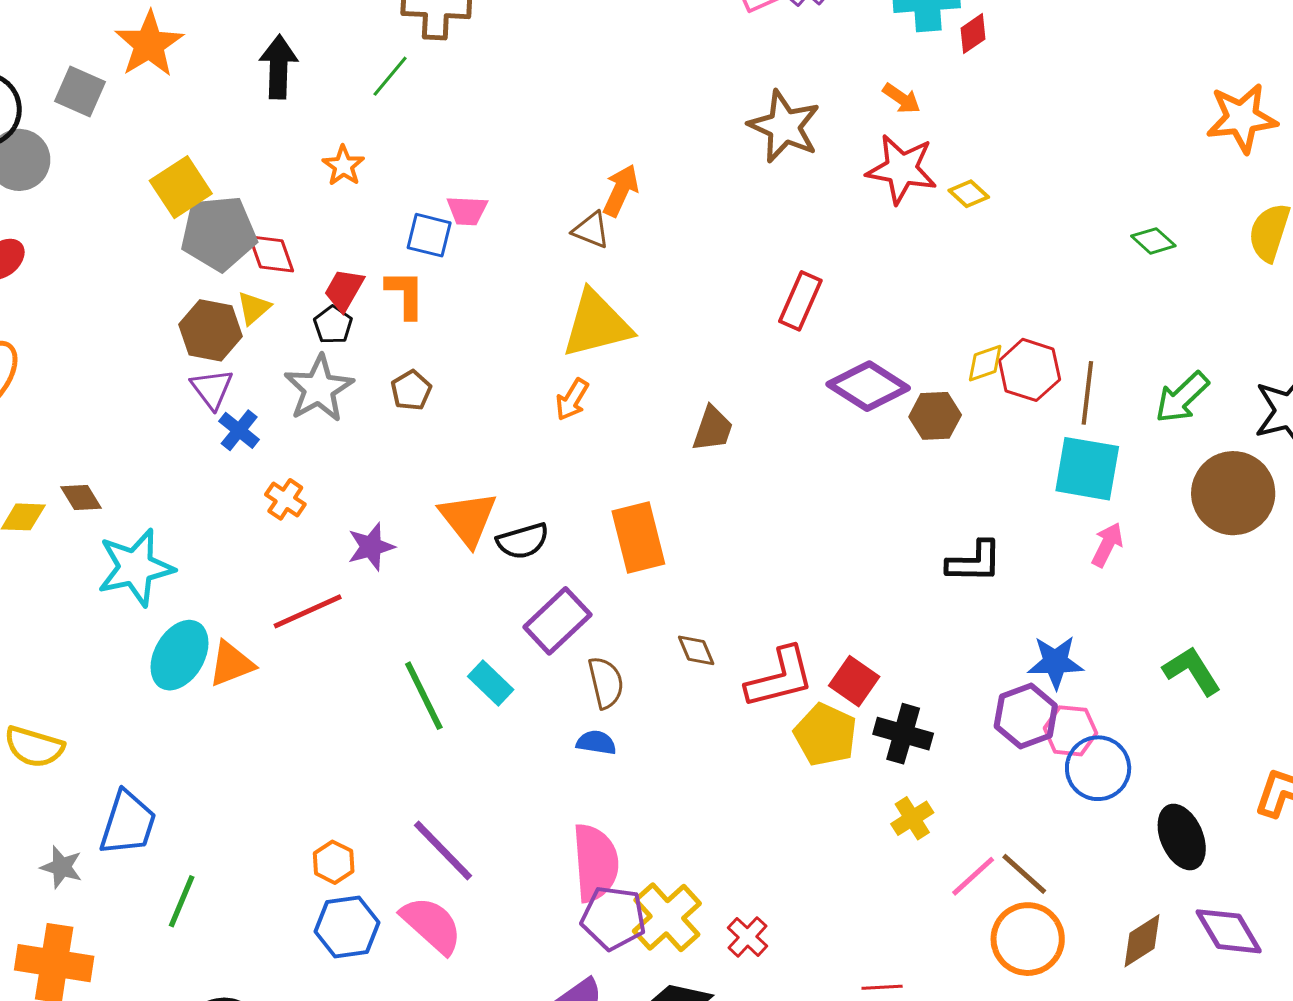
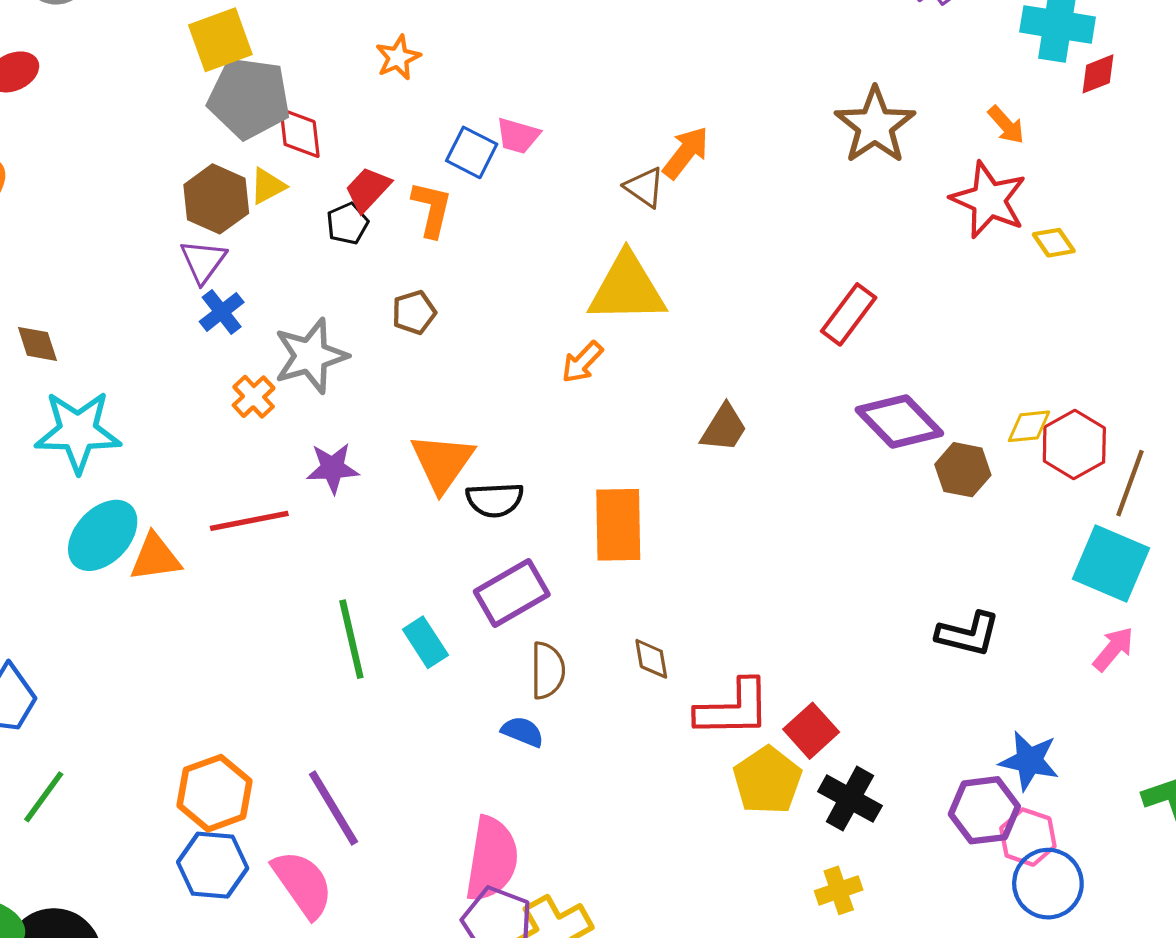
gray star: (319, 388) -> (311, 356), moved
orange hexagon: (334, 862) -> (215, 793), size x1.6

